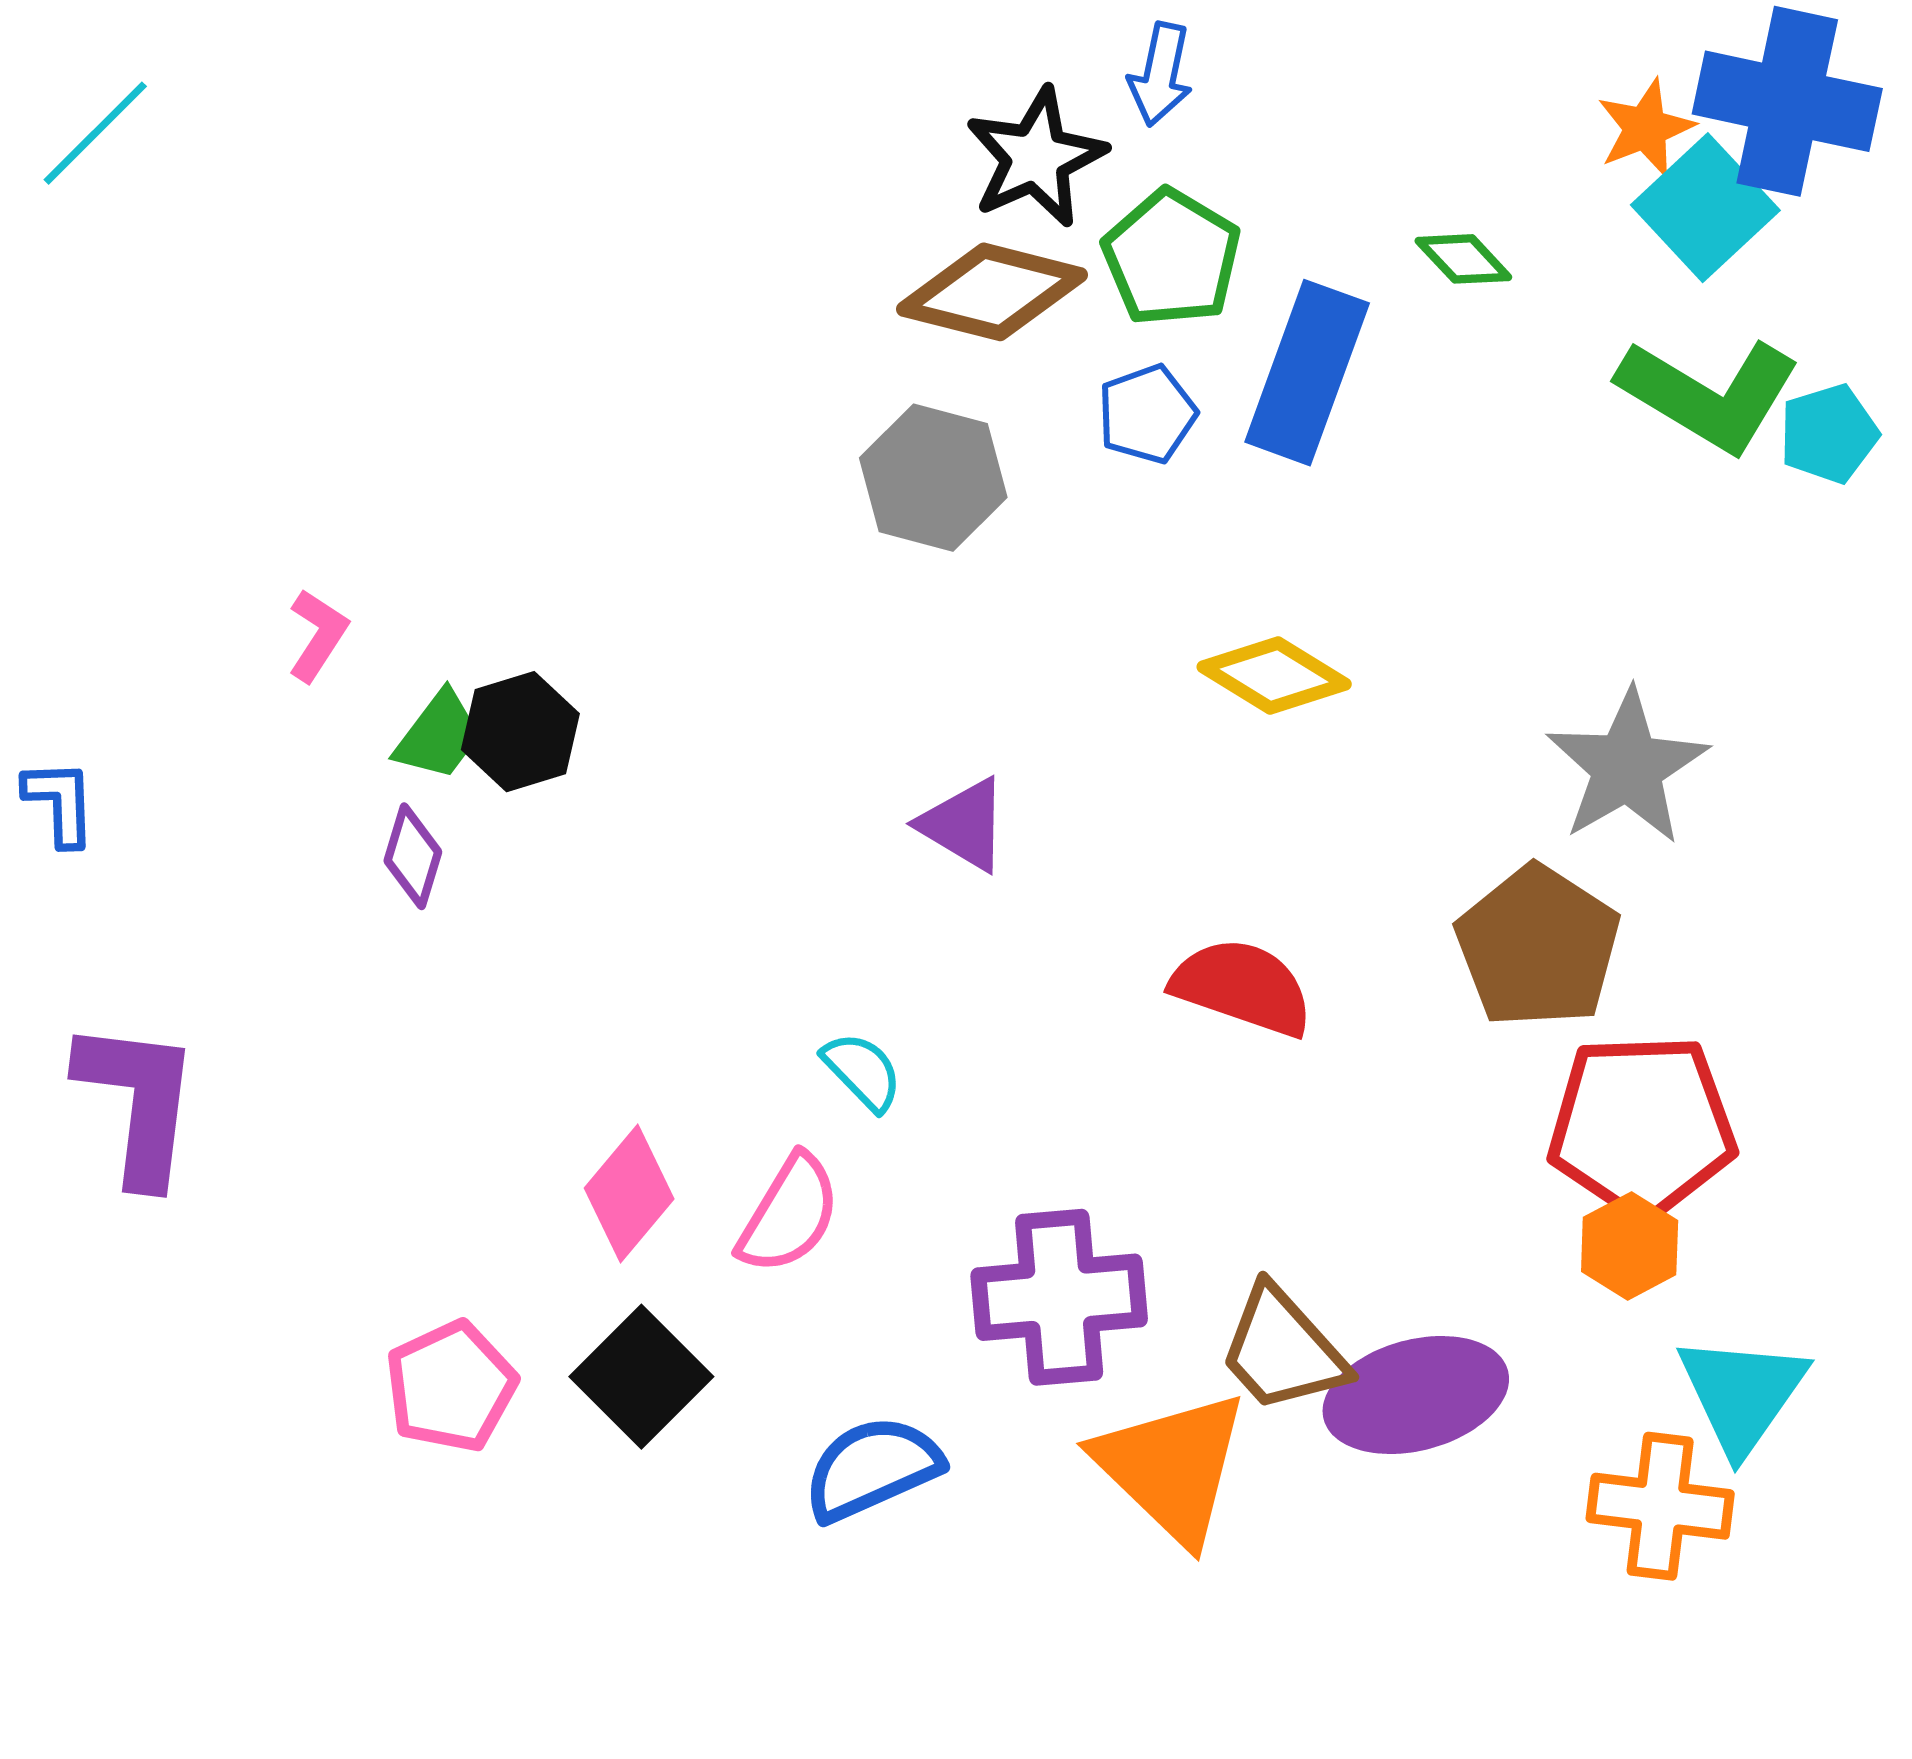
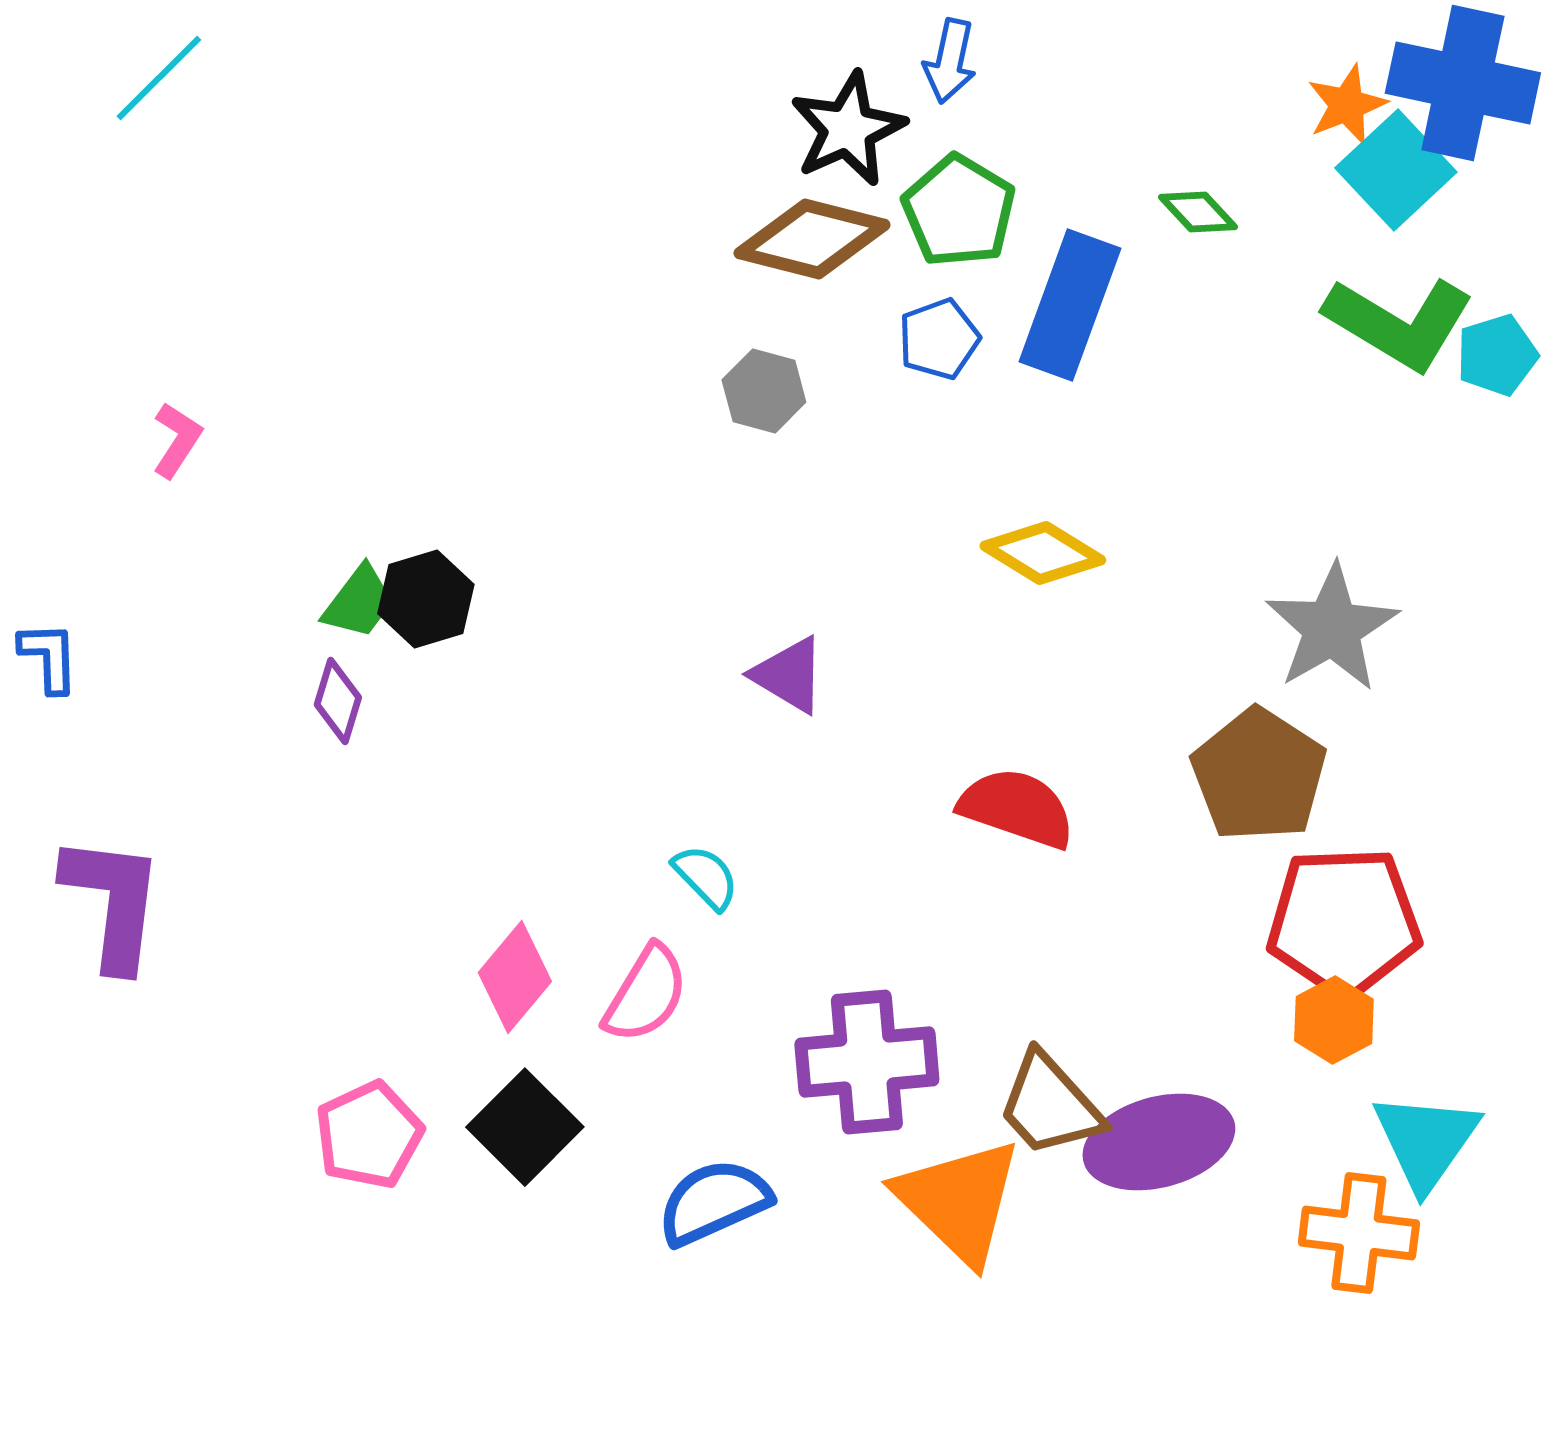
cyan line: (95, 133) -> (159, 78), moved
gray hexagon: (933, 478) -> (764, 391), size x0.7
pink L-shape: (318, 635) -> (177, 440), moved

